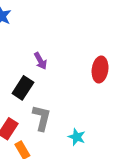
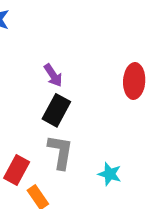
black rectangle: (23, 88) -> (56, 110), moved

